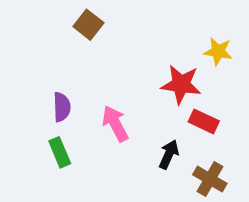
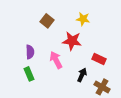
brown square: (88, 25) -> (47, 21), moved
yellow star: (218, 51) -> (83, 19), moved
red star: (181, 84) -> (72, 41), moved

